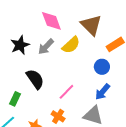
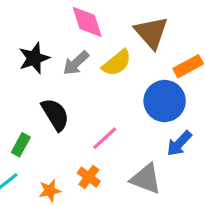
blue circle: (102, 67) -> (165, 101), size x1.6
blue arrow: (103, 92) -> (179, 143), moved

